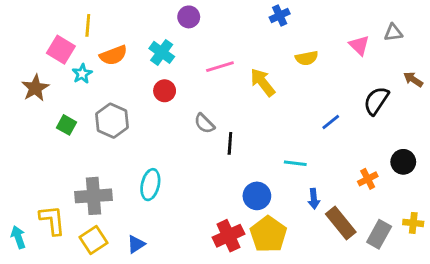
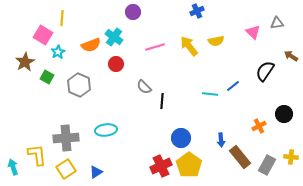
orange semicircle: (113, 55) -> (91, 45), moved
yellow arrow: (263, 82) -> (189, 46), moved
green square: (67, 125) -> (47, 77), moved
cyan line: (295, 163) -> (210, 94), moved
cyan ellipse: (150, 185) -> (106, 130), turned 70

